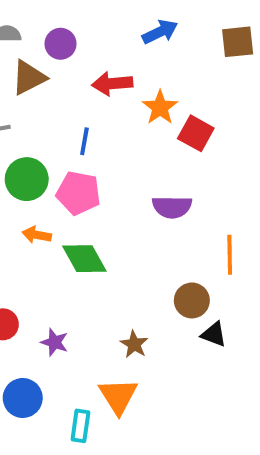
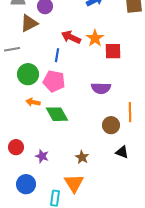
red arrow: (112, 84) -> (71, 37), moved, turned 30
red square: (196, 133) -> (113, 51), turned -30
brown circle: (192, 300) -> (111, 125), moved

